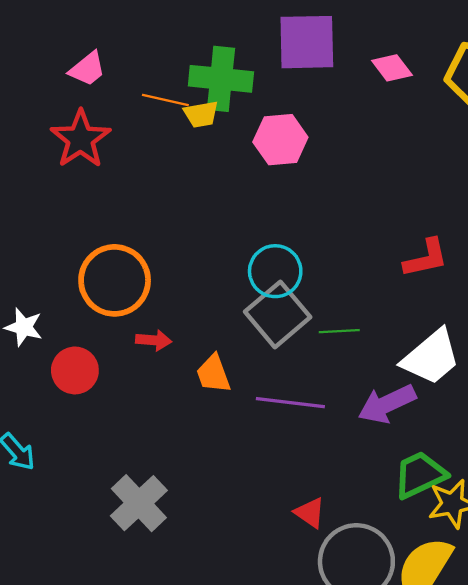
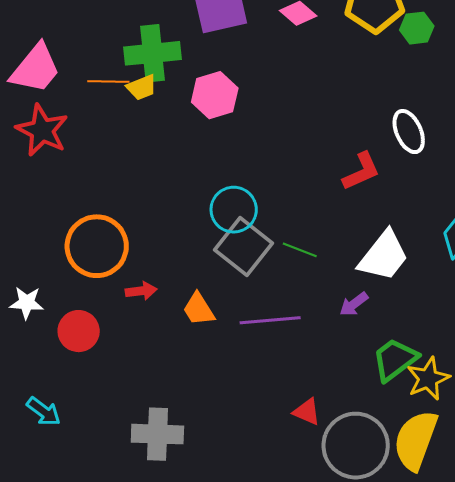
pink trapezoid: (87, 69) -> (35, 69), size x1.6
green line: (339, 331) -> (300, 250), turned 36
purple arrow: (387, 404) -> (354, 304), size x0.6
gray cross: (139, 503) -> (157, 434), turned -33

